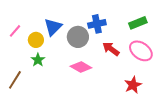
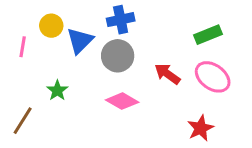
blue cross: (97, 24) -> (121, 20), moved
pink line: (15, 31) -> (23, 47), turned -32
yellow circle: (36, 40) -> (51, 26), moved

